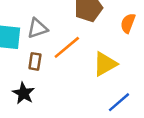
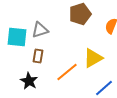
orange line: (67, 47) -> (67, 72), moved

